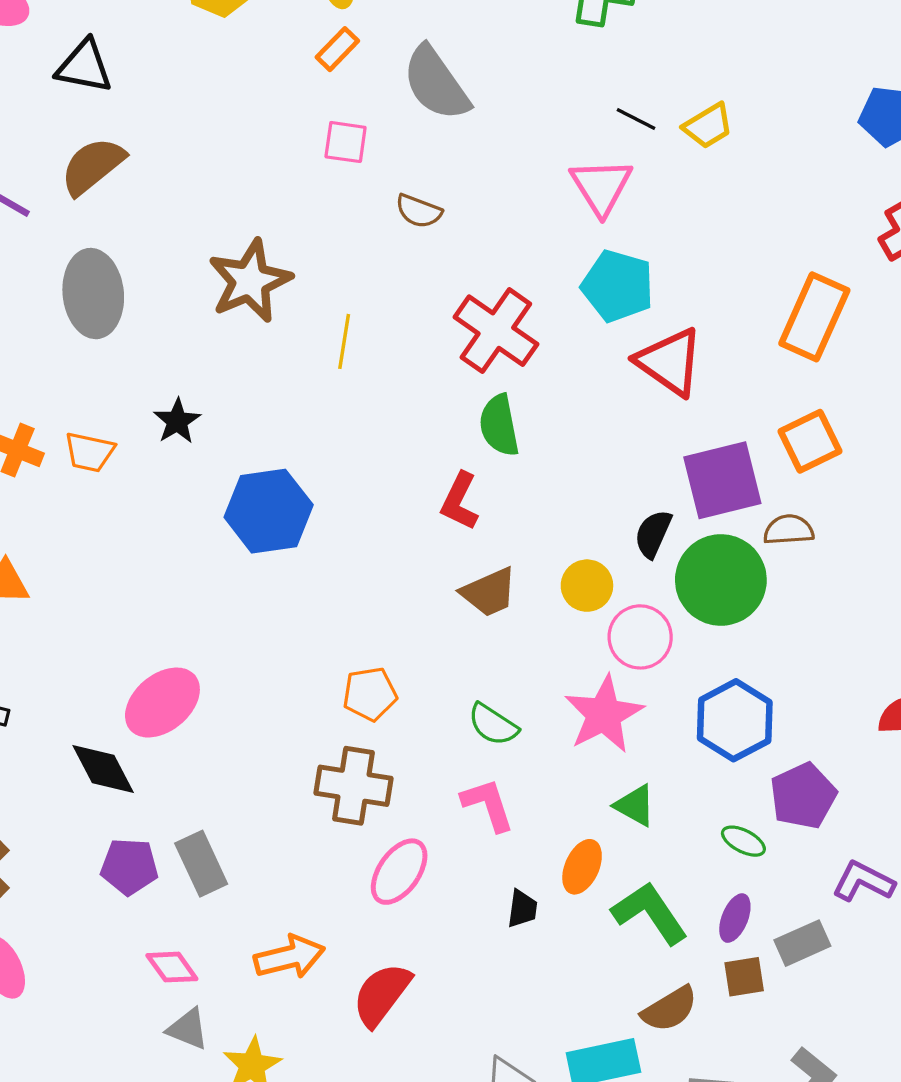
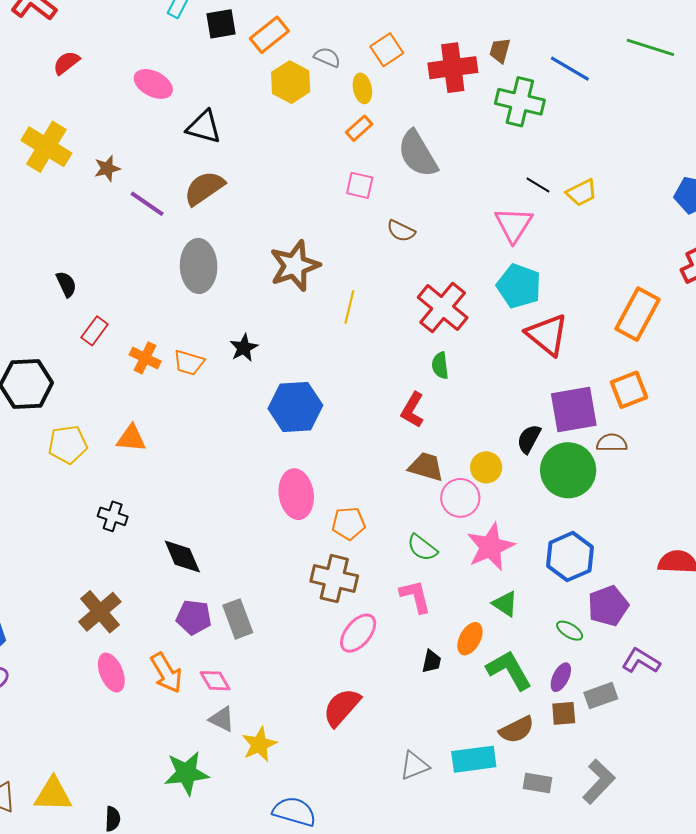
green semicircle: (499, 425) -> (440, 365), size x0.7
brown trapezoid: (489, 592) -> (426, 467), turned -144
pink circle: (640, 637) -> (460, 498), moved
pink ellipse: (162, 703) -> (296, 494), moved, turned -63
orange arrow: (289, 957) -> (166, 673), moved, turned 69

